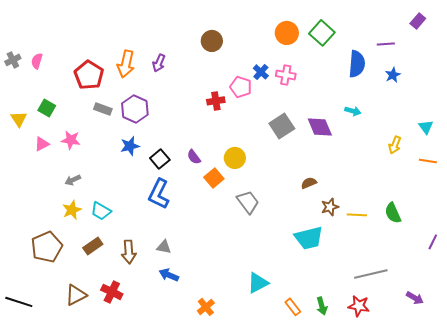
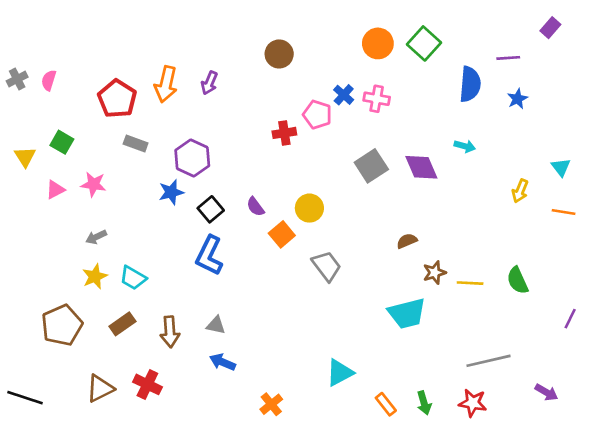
purple hexagon: (135, 109) -> (192, 158), moved

